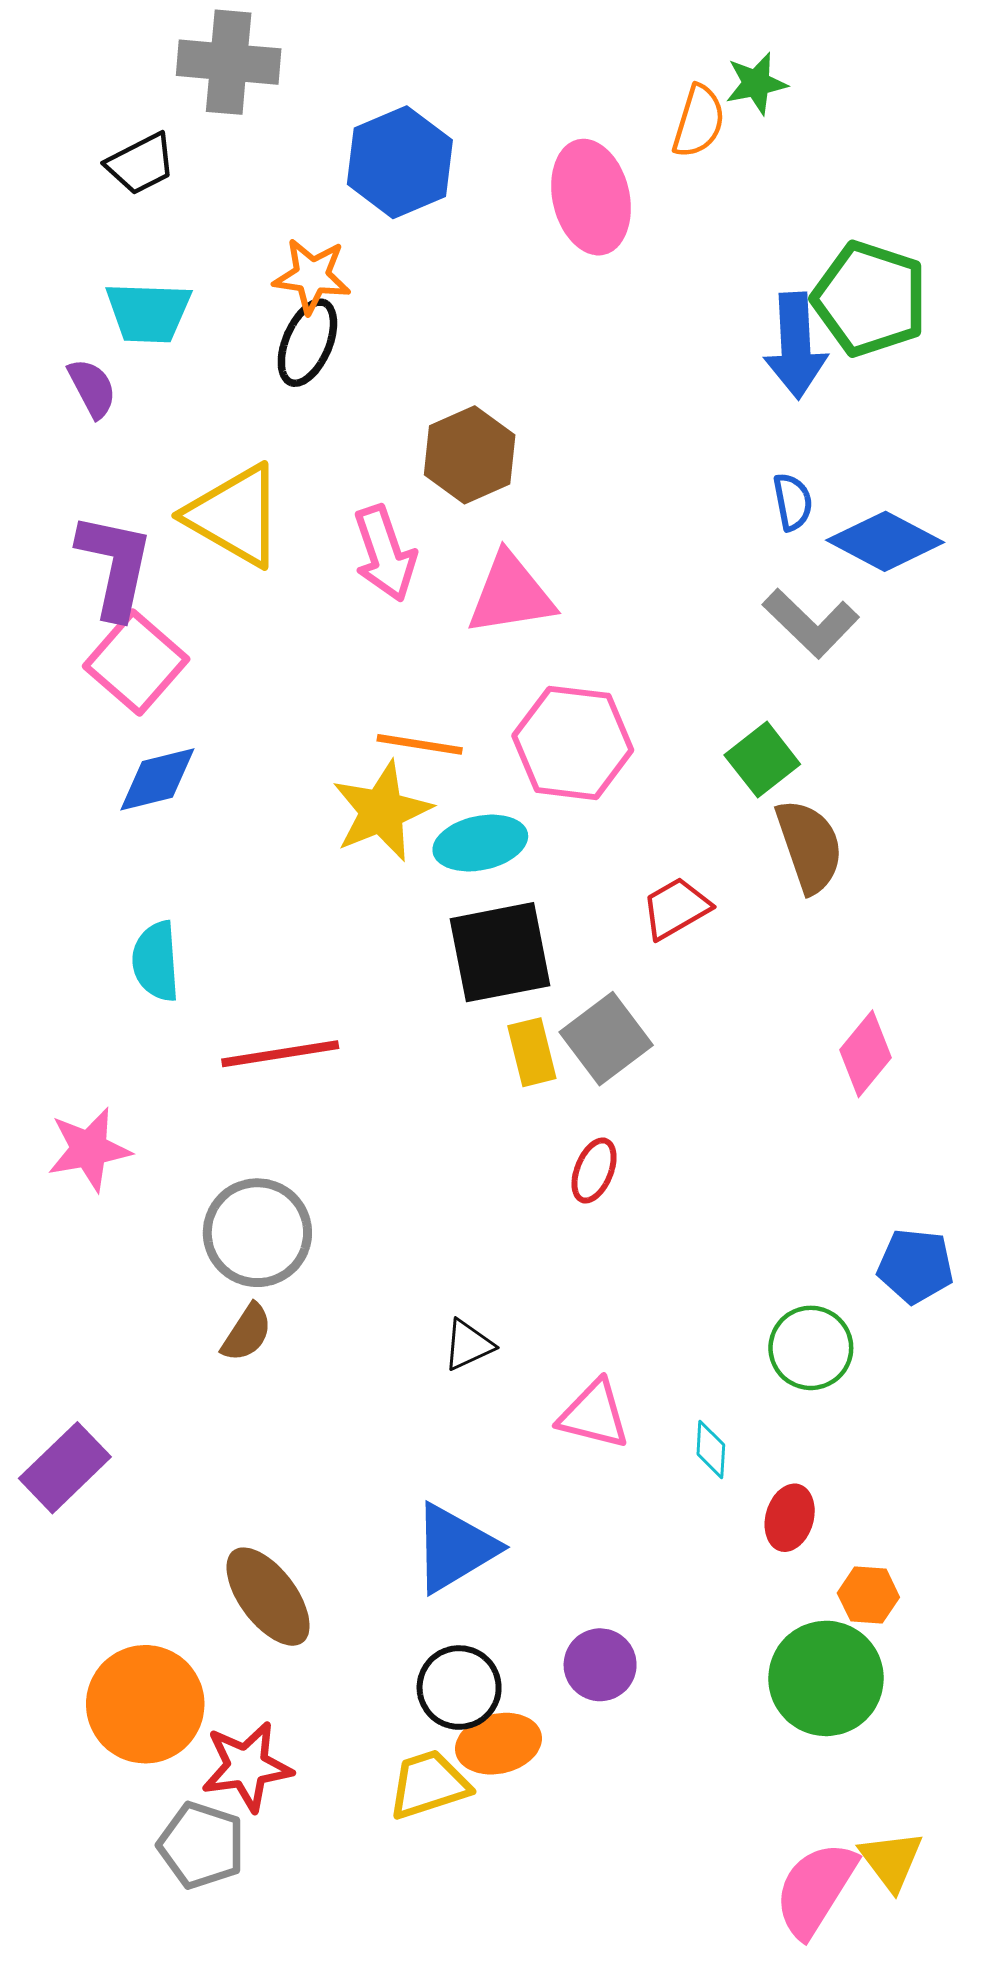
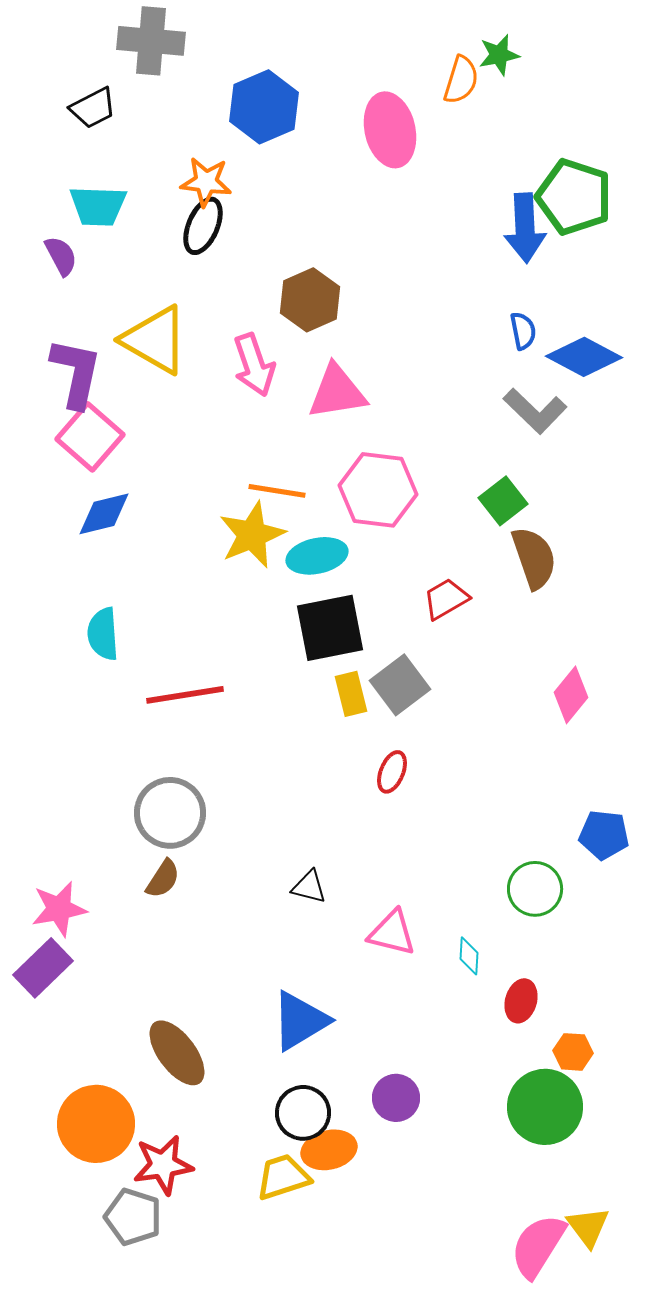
pink star: (89, 1149) -> (59, 909), moved
black triangle: (468, 1345) -> (309, 887), turned 39

